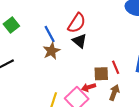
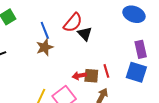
black triangle: (80, 41) -> (85, 34), moved
red arrow: (89, 87) -> (79, 76), moved

